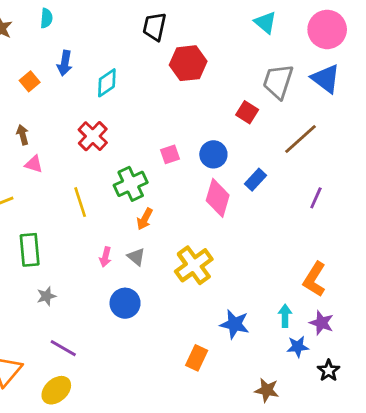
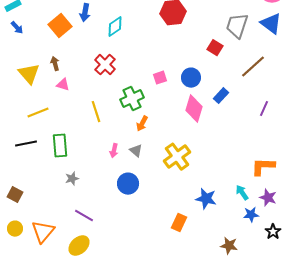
orange square: (30, 81) -> (60, 26), size x1.6
orange L-shape: (315, 279) -> (263, 167), turned 60
cyan arrow: (285, 316) -> (242, 193), turned -35

